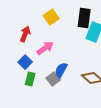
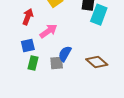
blue square: (25, 62) -> (28, 46), turned 32
gray square: (53, 79) -> (57, 63), turned 32

